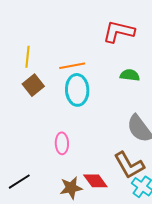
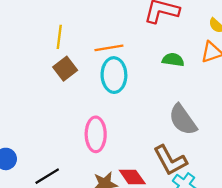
pink ellipse: (62, 143) -> (96, 134), size x1.4

